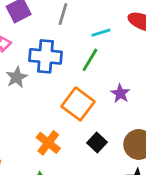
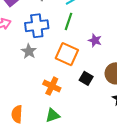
gray star: (17, 77) -> (29, 51), moved

